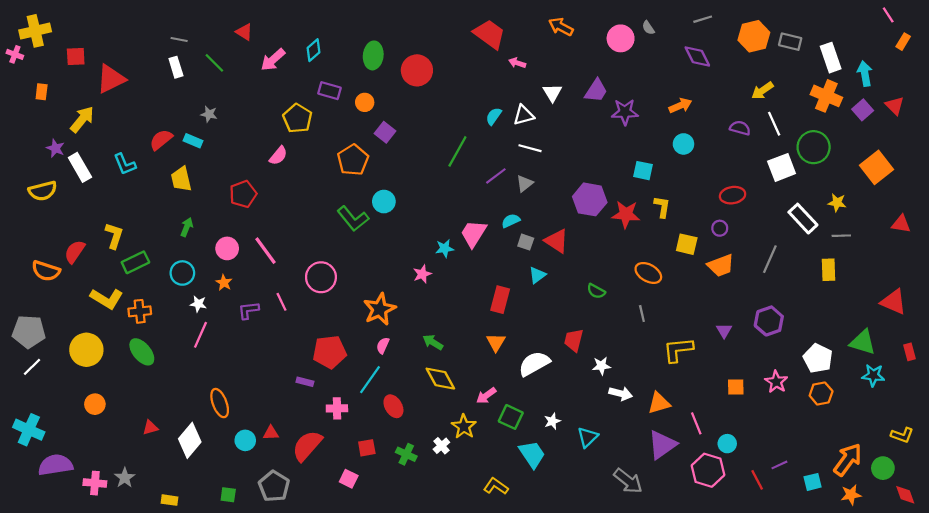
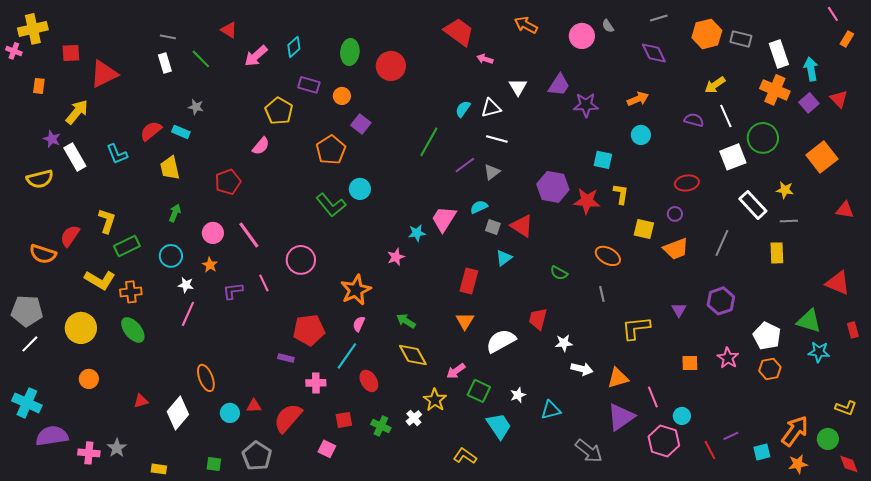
cyan triangle: (588, 437) -> (551, 410), turned 30

